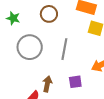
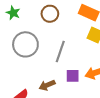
purple square: (75, 82) -> (73, 76), moved
brown arrow: (47, 84) -> (47, 85), moved, turned -133

